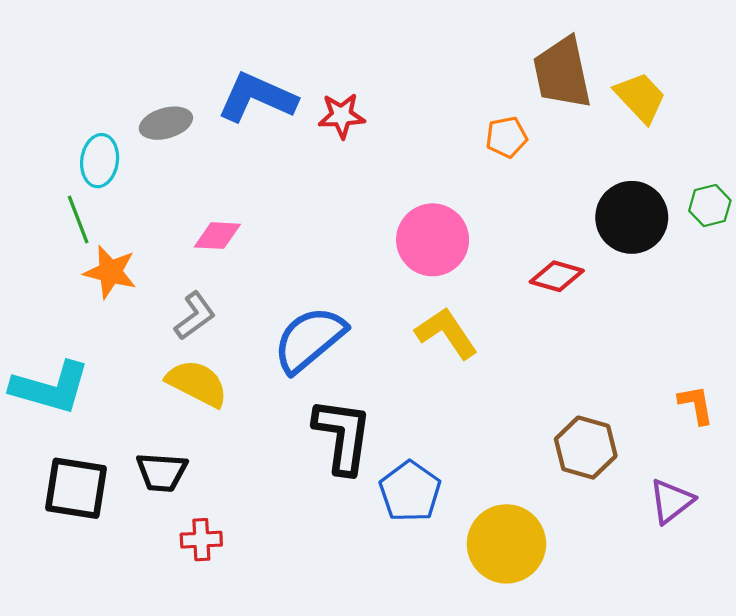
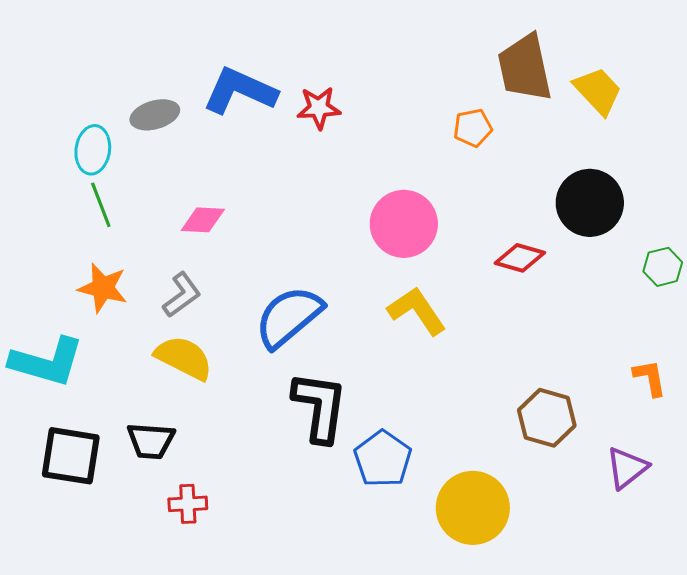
green hexagon: (710, 206) -> (663, 267), moved
green line: (78, 219) -> (101, 205), moved
orange star: (110, 272) -> (103, 288), moved

